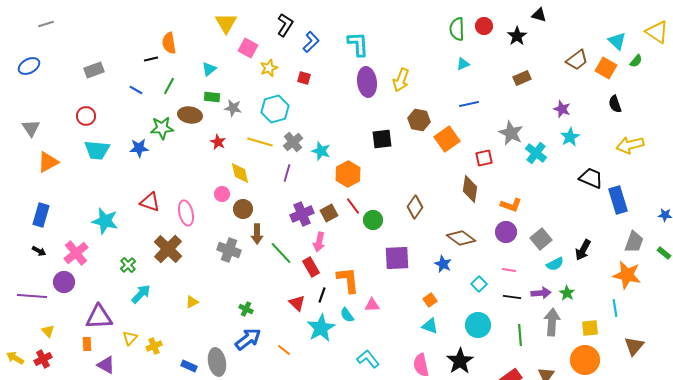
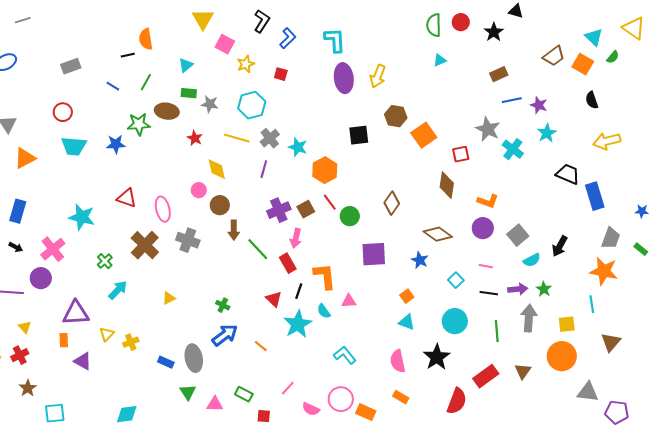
blue line: (469, 104) -> (512, 100), moved
gray cross: (229, 250) -> (188, 240), moved

